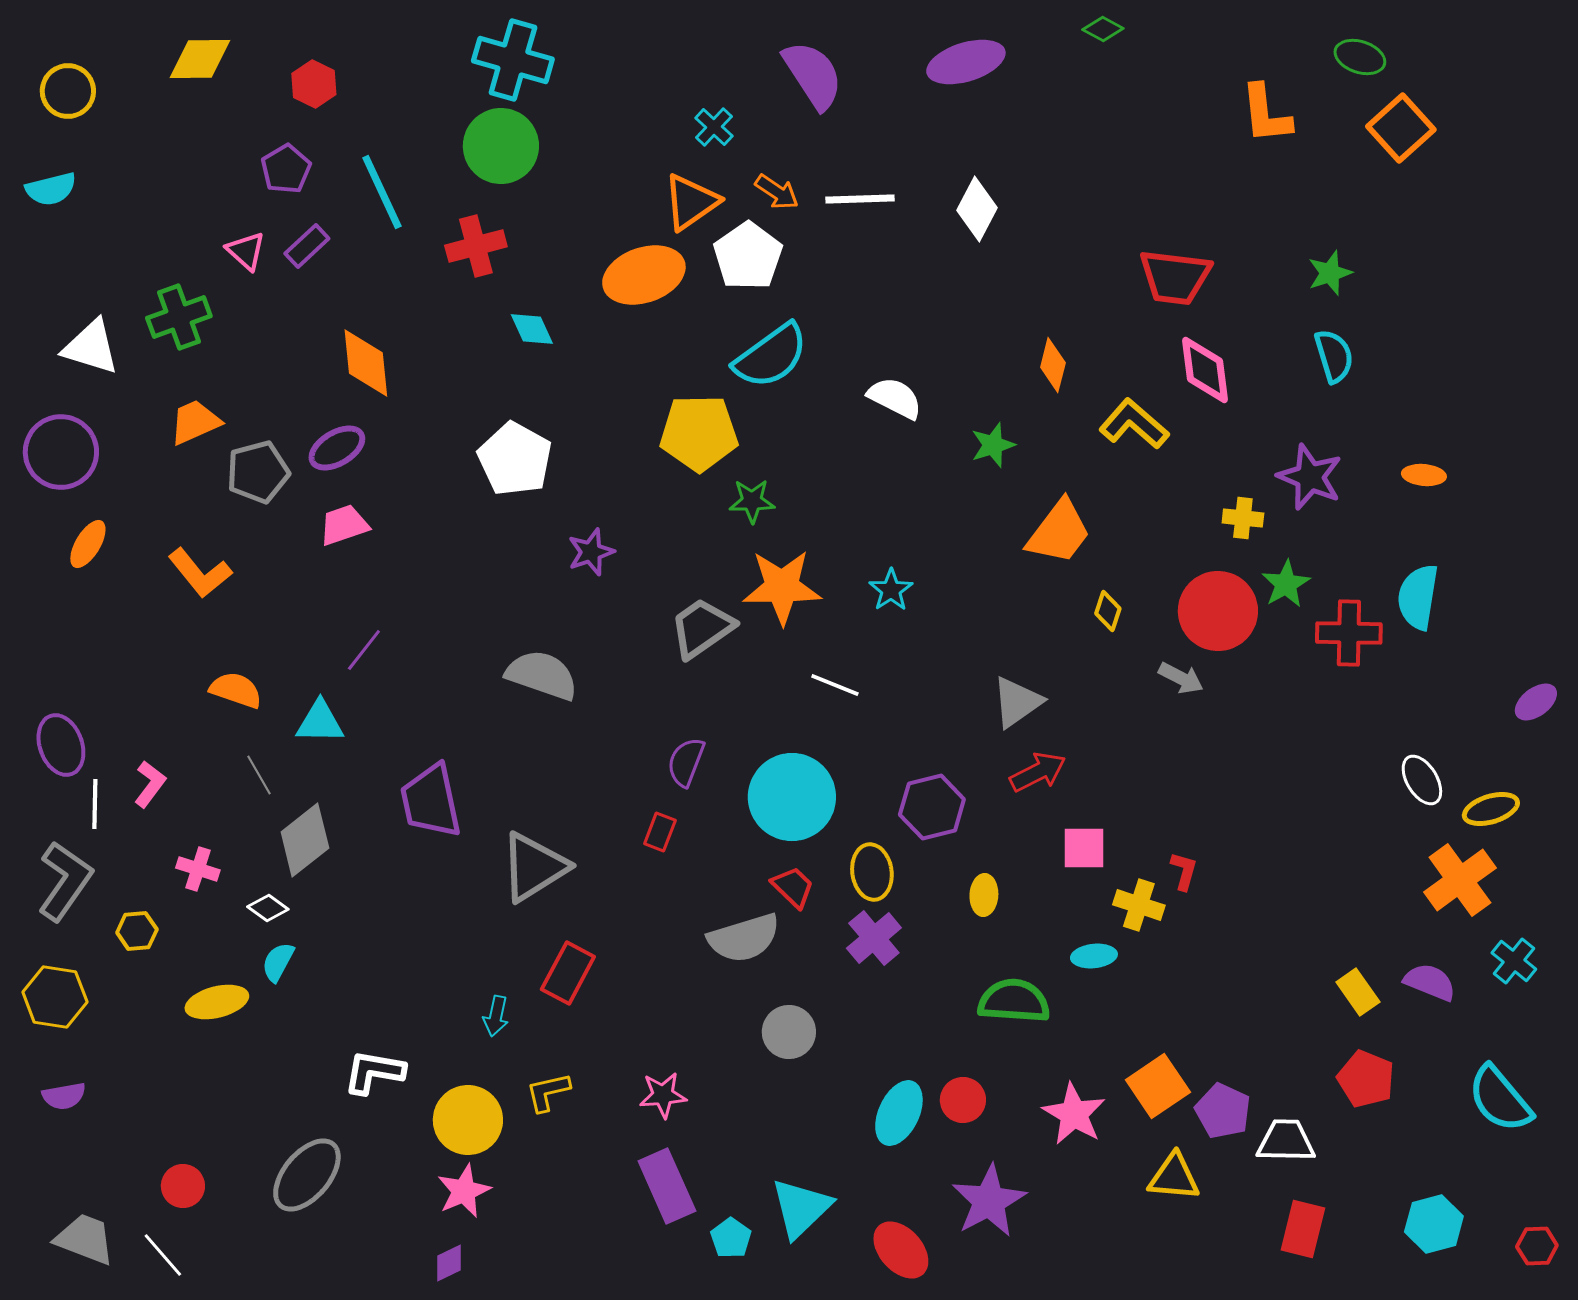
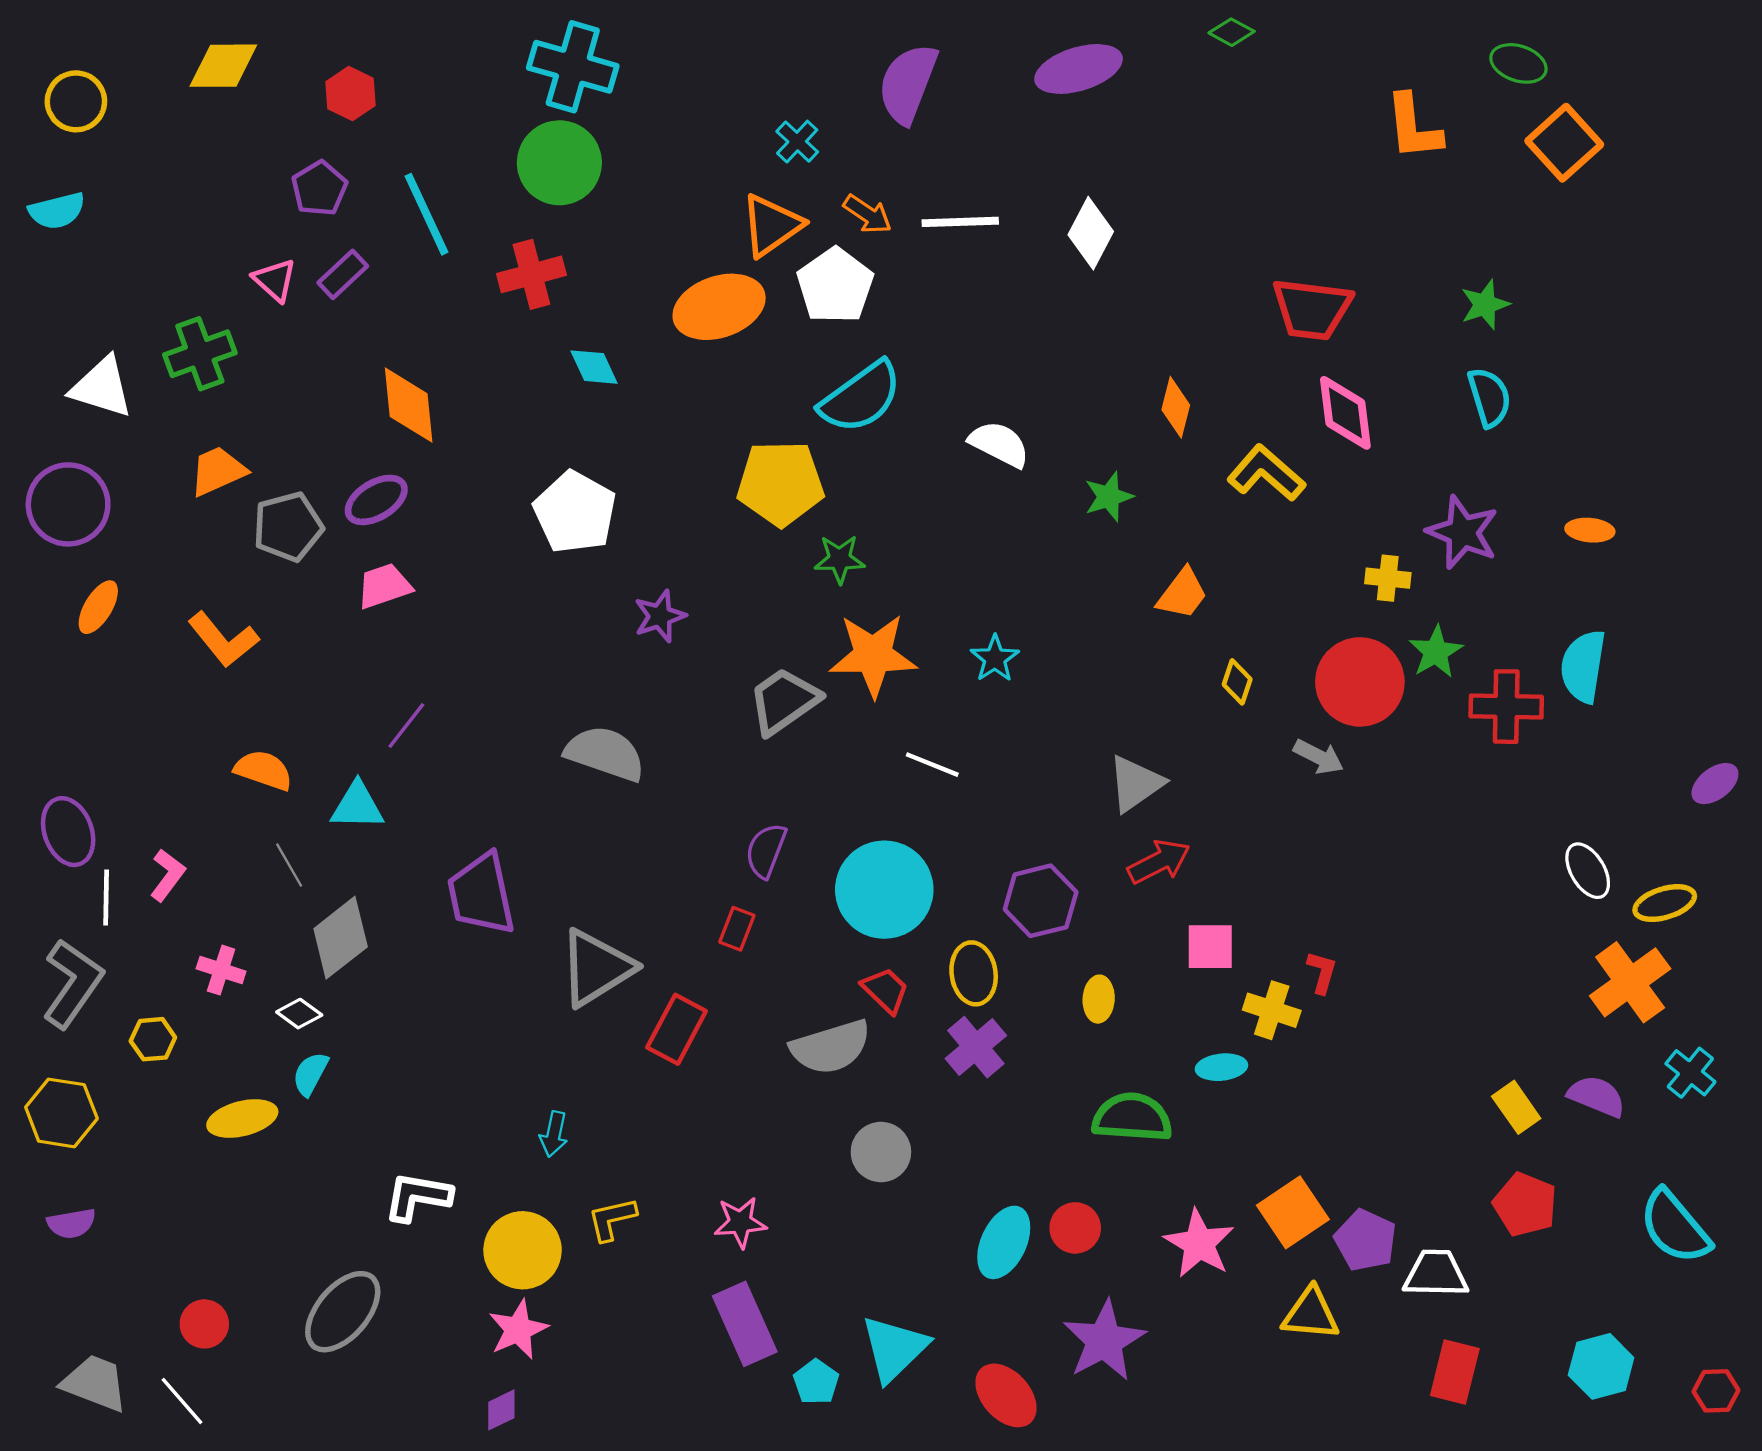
purple semicircle: (813, 75) -> (908, 84), turned -126
orange trapezoid: (1059, 532) -> (1182, 594), size x0.7
red rectangle: (568, 973) -> (677, 1029), moved

